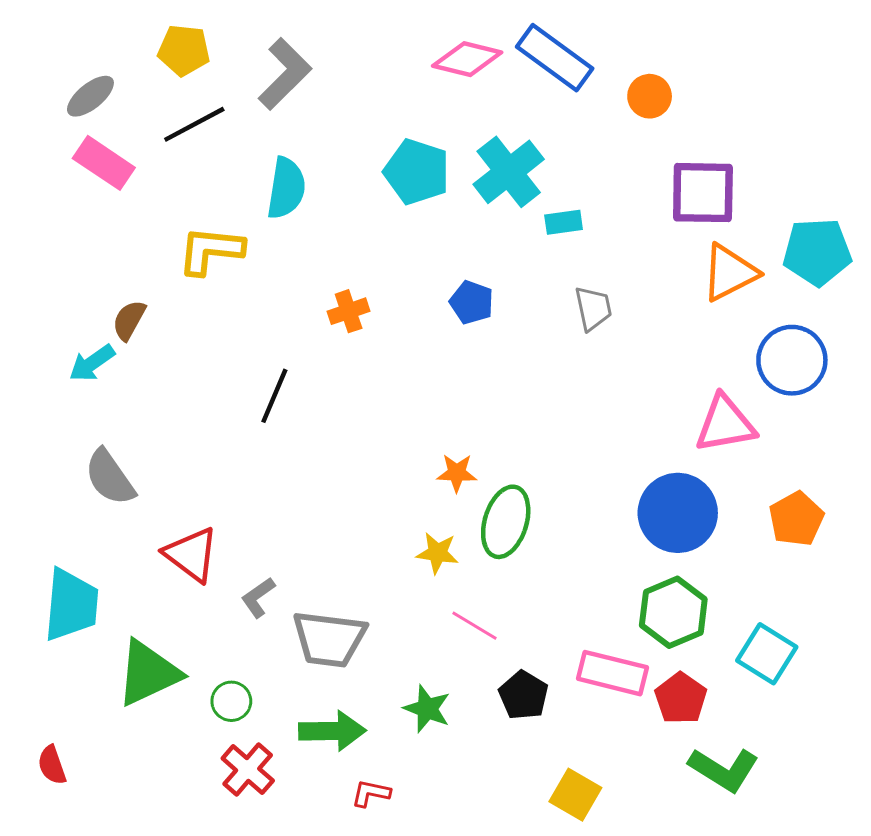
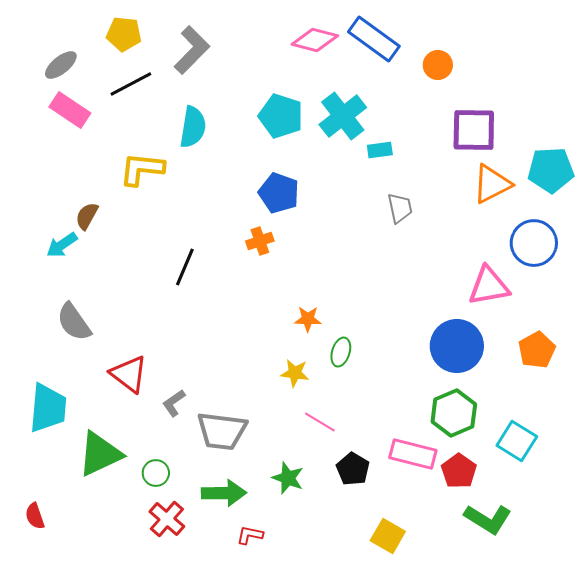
blue pentagon: (472, 302) -> (279, 193), moved, size x1.4
orange cross: (349, 311) -> (260, 241), moved
green ellipse: (506, 522) -> (341, 352), size x0.6

